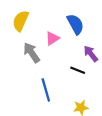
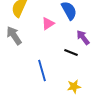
gray arrow: (32, 53) -> (14, 36), moved

